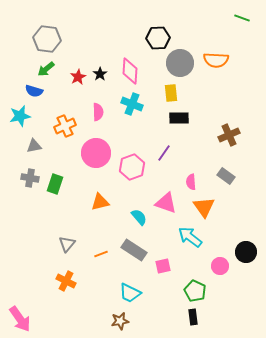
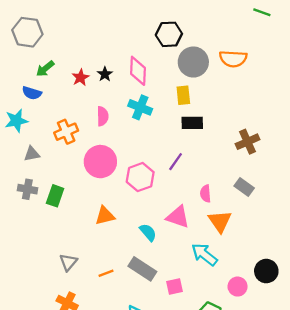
gray hexagon: (47, 39) -> (27, 32), moved

